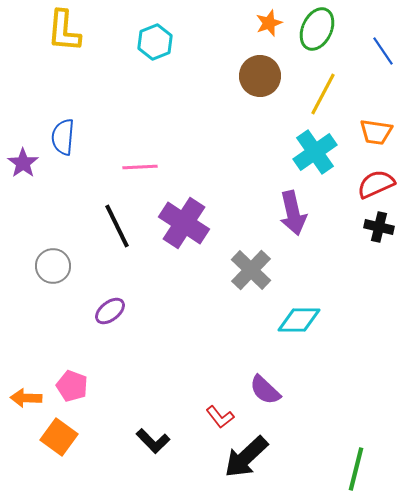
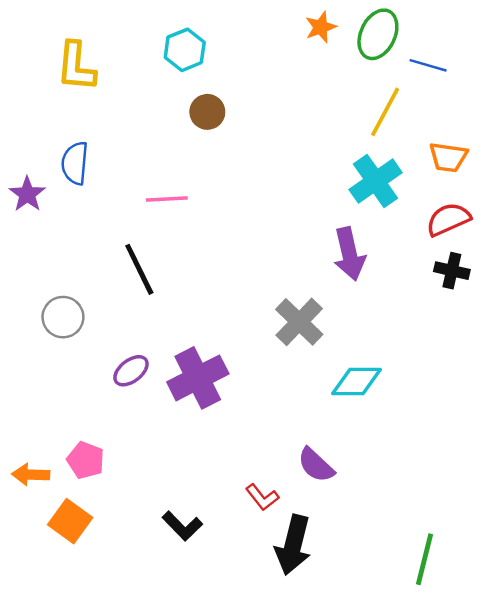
yellow L-shape: (64, 31) -> (76, 67), moved
blue line: (383, 51) -> (428, 65), moved, turned -40
brown circle: (260, 76) -> (207, 112), moved, size x0.7
purple cross: (184, 223) -> (198, 378), moved, turned 30
black arrow: (246, 457) -> (293, 545), turned -33

